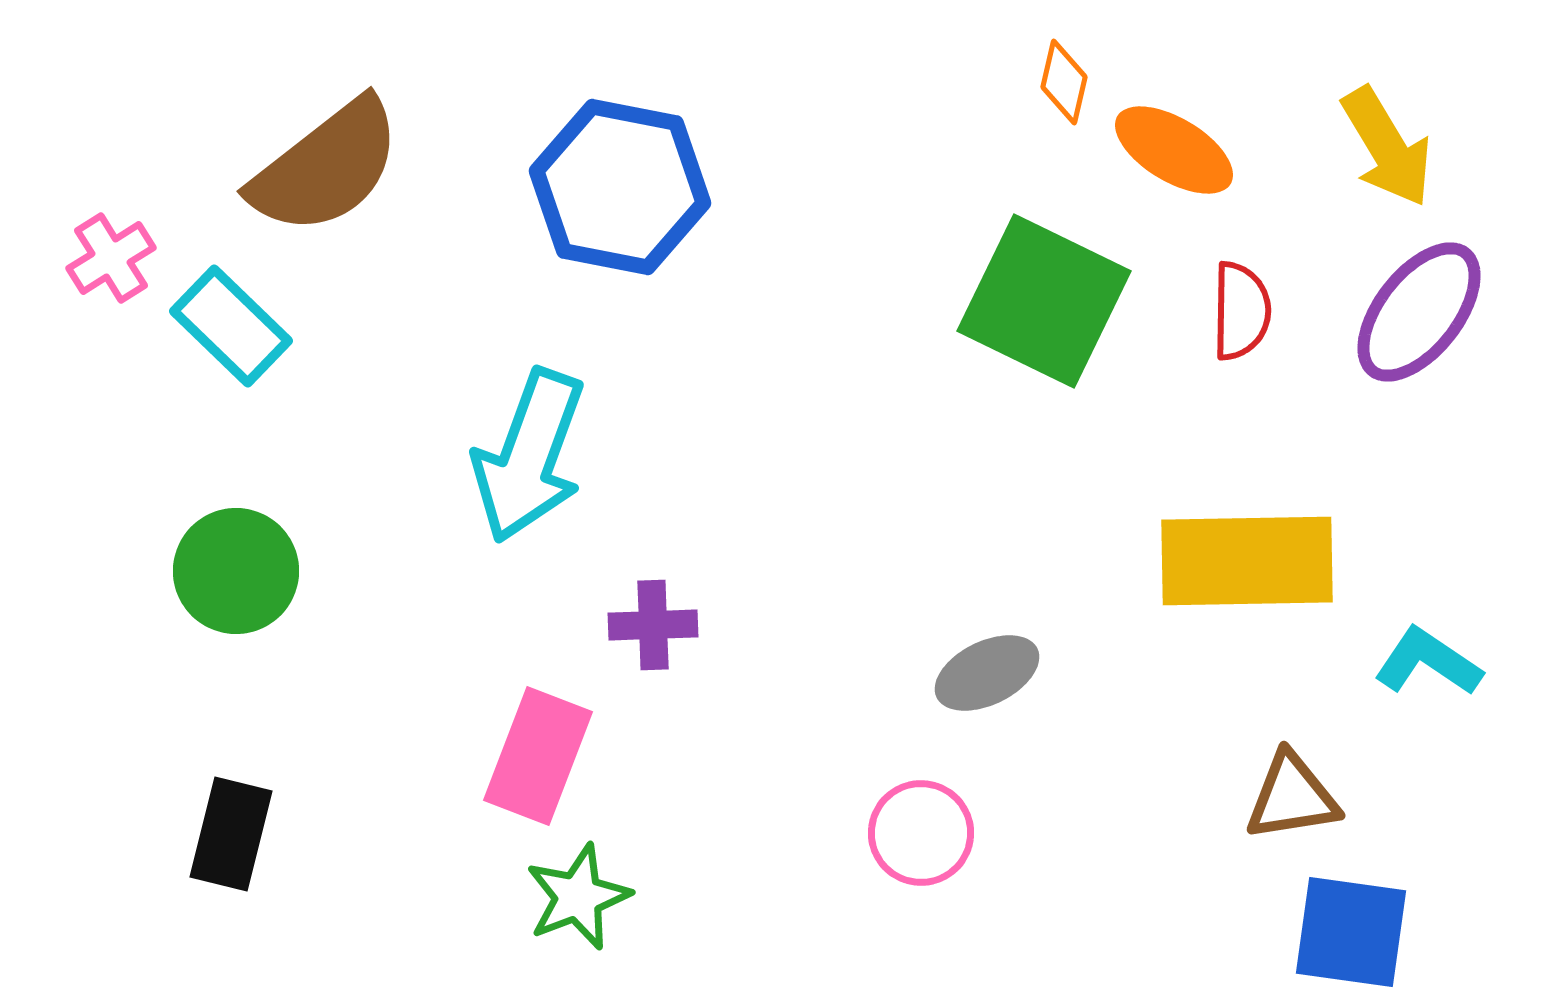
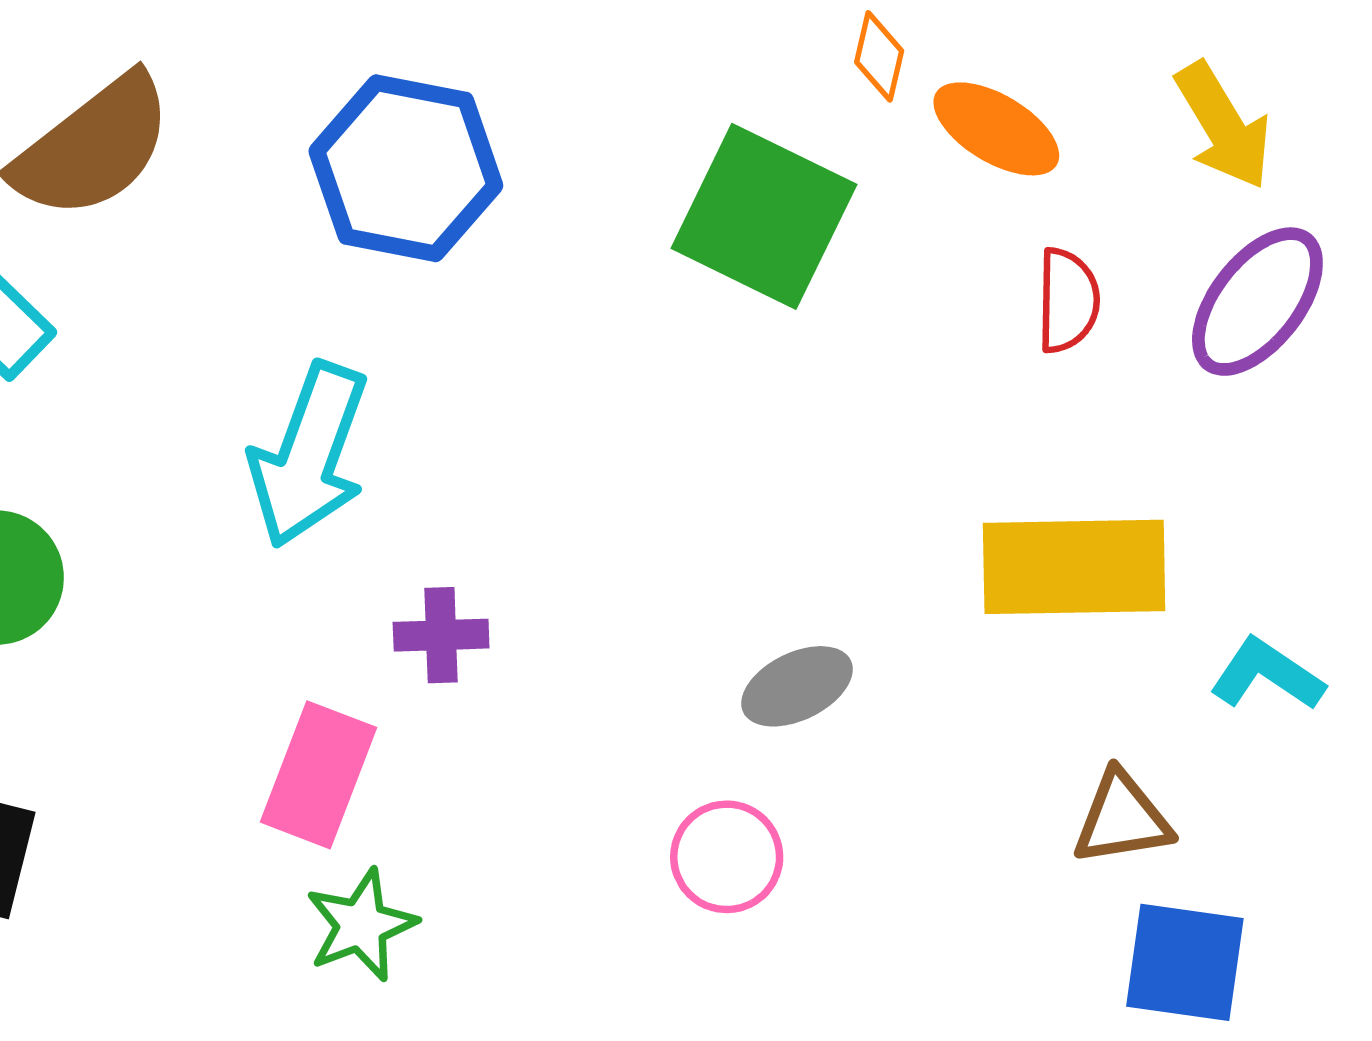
green square: (1044, 301) -> (764, 216), moved

